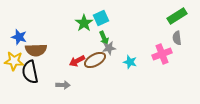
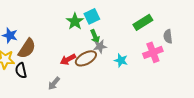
green rectangle: (177, 16) -> (143, 22), moved
brown semicircle: (36, 50) -> (27, 48), turned -55
black semicircle: (30, 72) -> (21, 70), size x0.7
gray arrow: (63, 85) -> (54, 83), turned 128

